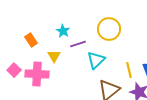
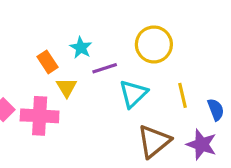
orange rectangle: (31, 40) -> (48, 62), moved
yellow line: (129, 70) -> (182, 95), moved

